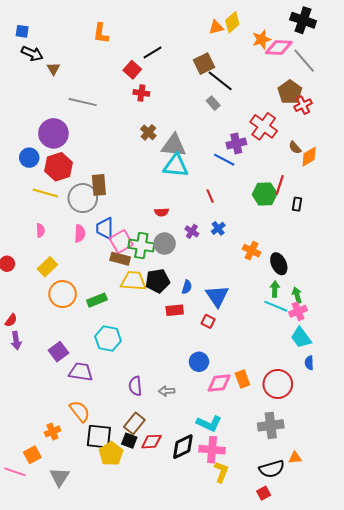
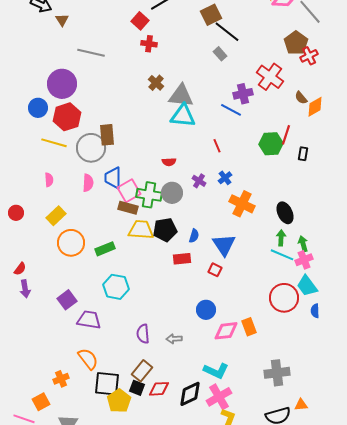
orange cross: (252, 251) -> (242, 204), moved, size x1.4
red circle: (278, 384) -> (284, 298), moved
pink cross: (212, 450) -> (219, 397), turned -35

